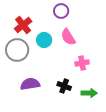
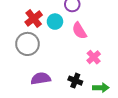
cyan circle: (44, 40) -> (55, 22), moved
pink cross: (82, 63) -> (94, 57), turned -32

